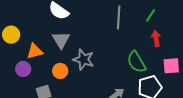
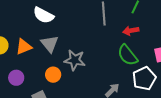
red arrow: (156, 38) -> (131, 31), moved, turned -84
orange triangle: (35, 51) -> (24, 47), moved

